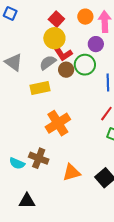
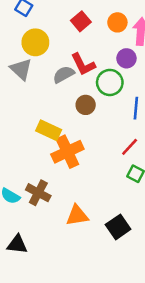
yellow circle: (54, 38) -> (35, 42), moved
brown circle: (66, 70) -> (86, 105), moved
yellow rectangle: (40, 88) -> (49, 130), moved, turned 30

